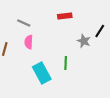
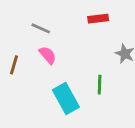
pink semicircle: (29, 42) -> (48, 55), turned 136

